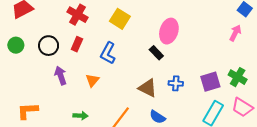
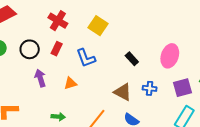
pink ellipse: (169, 31) -> (170, 56), moved
blue L-shape: (108, 53) -> (86, 58), turned -50
orange triangle: (92, 80) -> (70, 83), turned 32

